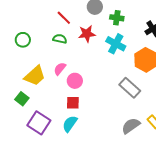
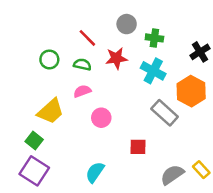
green circle: (23, 40) -> (49, 59), moved
pink semicircle: (60, 69) -> (82, 91), moved, turned 32
gray rectangle: (130, 88) -> (165, 113), moved
red square: (73, 103) -> (138, 147), moved
purple square: (39, 123) -> (34, 171), moved

